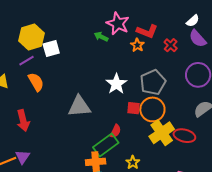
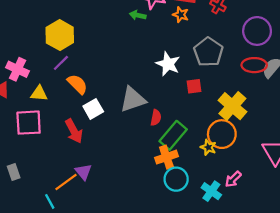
white square: (51, 49) -> (93, 109), moved
orange circle: (152, 109) -> (222, 134), moved
red semicircle: (116, 131) -> (156, 118), moved
red ellipse: (184, 136) -> (254, 65), moved

